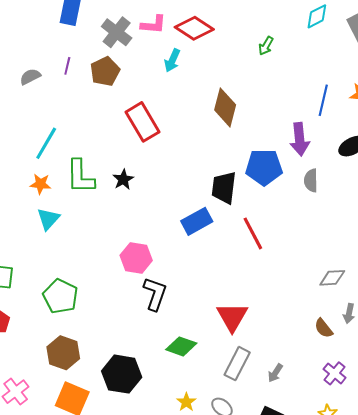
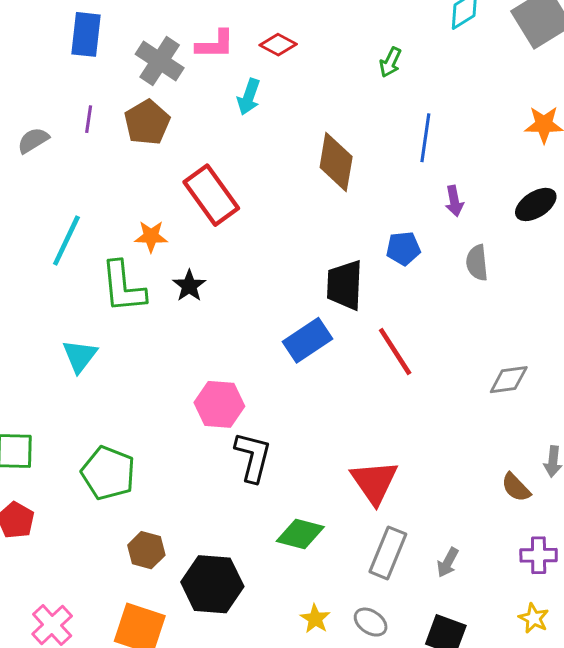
red diamond: (194, 28) -> (278, 45), size x0.6
blue line: (323, 100) -> (425, 138), moved
purple arrow: (300, 139) -> (454, 201), size x0.6
blue pentagon: (264, 167) -> (403, 248), size x0.6
orange star: (40, 184) -> (151, 236), moved
gray diamond: (332, 278) -> (509, 380), moved
brown hexagon: (63, 353) -> (146, 550), moved, size x0.7
purple cross: (335, 373) -> (539, 555), turned -35

